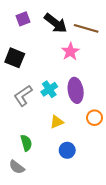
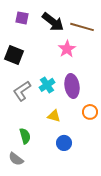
purple square: (23, 19) -> (22, 18), turned 32
yellow triangle: (57, 122) -> (54, 116), turned 40

